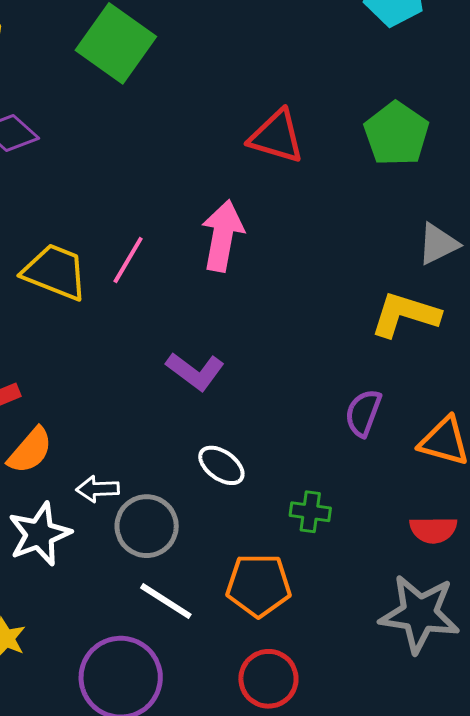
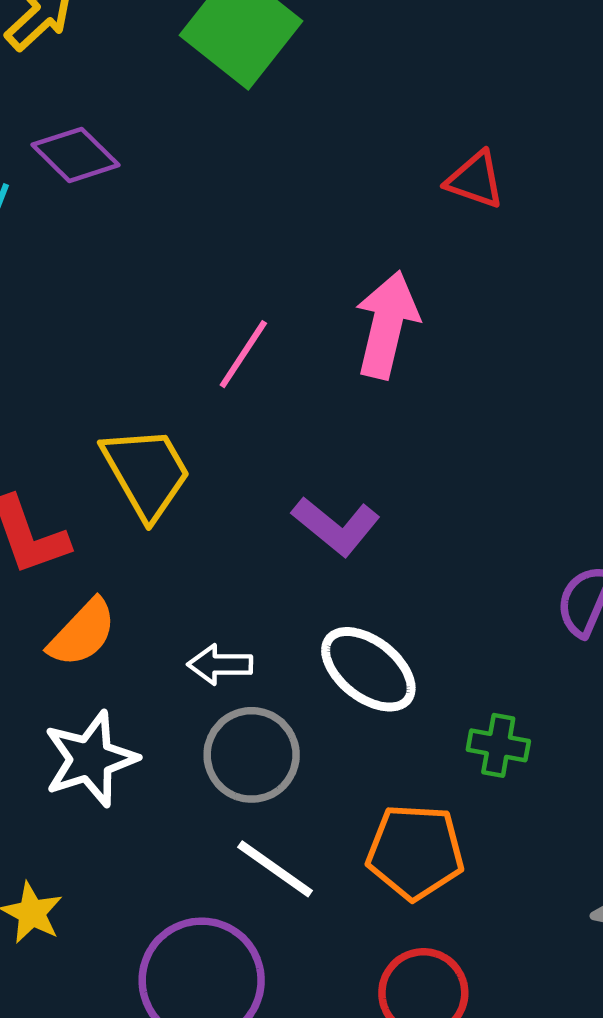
red triangle: (276, 137) -> (475, 180), size x0.7
yellow trapezoid: (55, 272) -> (146, 472), moved, turned 36
white ellipse: (221, 465) -> (368, 669), size x1.4
white arrow: (98, 489) -> (220, 664), moved

